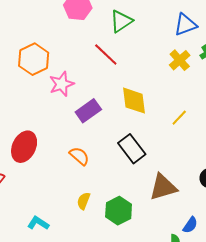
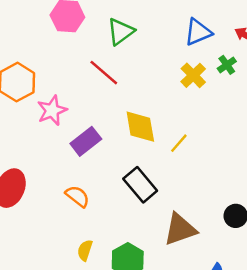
yellow line: (179, 118) -> (179, 143), moved

